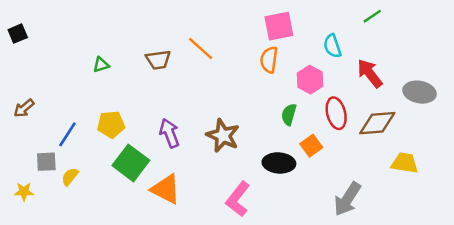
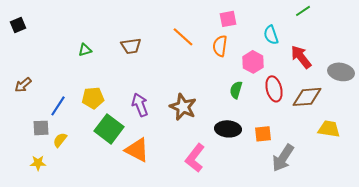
pink square: (279, 26) -> (228, 19), size x0.7
orange line: (201, 49) -> (183, 37), moved
orange square: (311, 146) -> (263, 134), moved, turned 30
yellow star: (24, 192) -> (38, 163), moved

